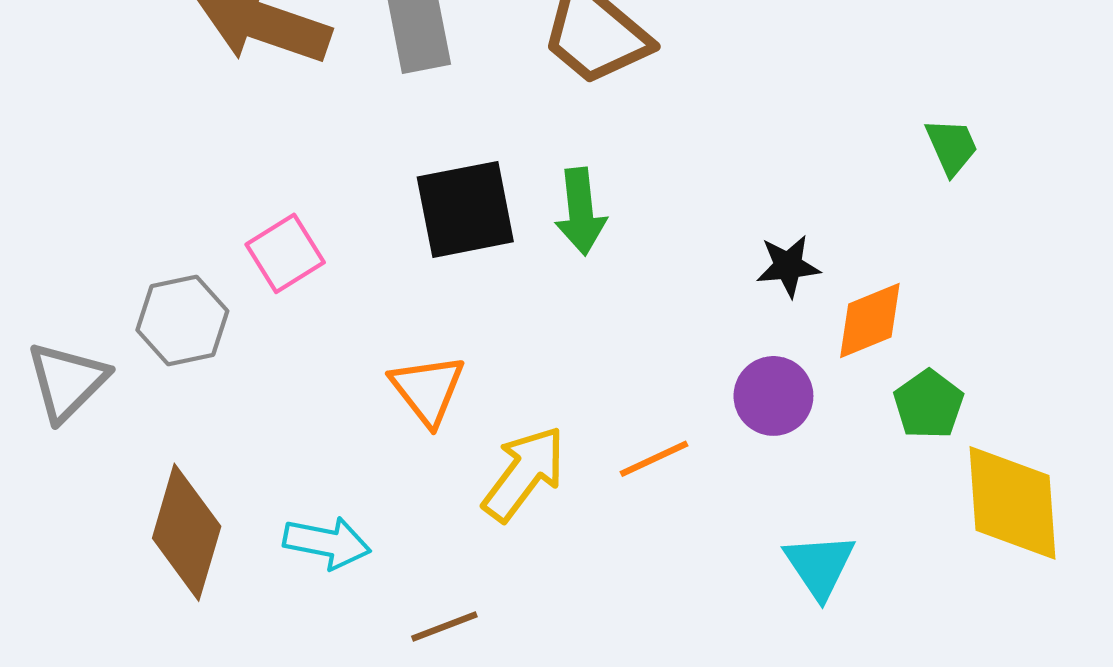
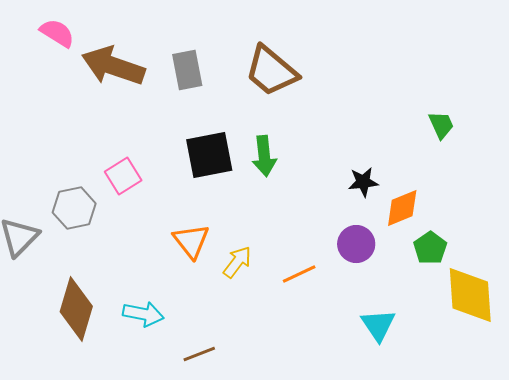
yellow arrow: (524, 474) -> (237, 262), moved, size x0.7

